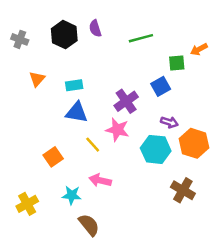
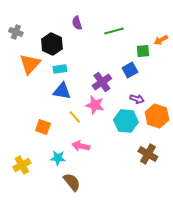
black hexagon: (64, 35) -> (52, 44), moved
orange triangle: (37, 79) -> (30, 64), size x1.6
orange square: (53, 157) -> (43, 127), turned -35

